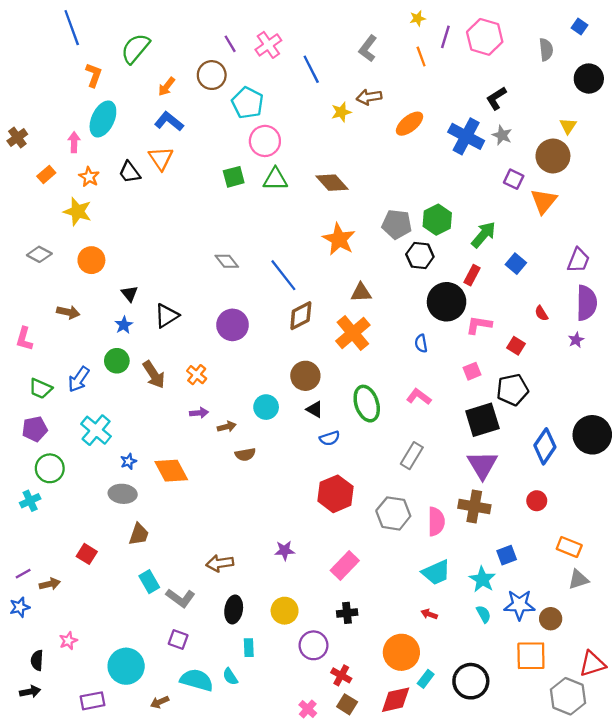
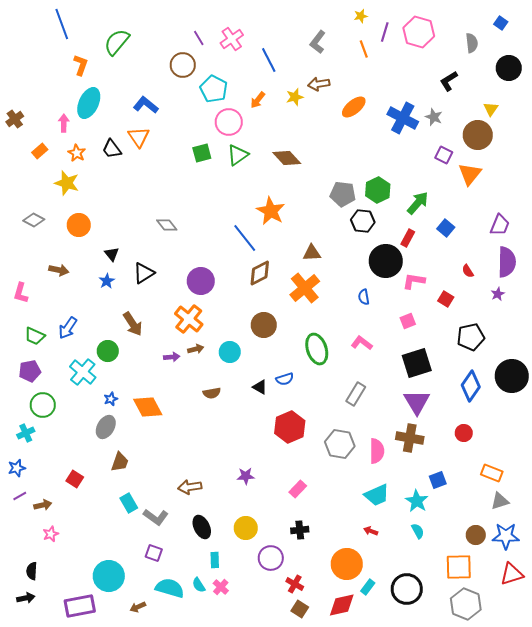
orange arrow: (167, 87) -> (258, 100), moved
black L-shape: (496, 98) -> (449, 81), moved
green triangle: (275, 179) -> (238, 155), turned -35
orange star: (339, 239) -> (271, 211), moved
gray diamond: (227, 261) -> (167, 225), moved
green circle: (117, 361) -> (108, 351), moved
orange cross: (197, 375) -> (189, 319), moved, size x1.6
black pentagon: (512, 390) -> (471, 337), moved
black triangle: (315, 409) -> (260, 387), moved
brown arrow: (227, 427) -> (196, 349), moved
gray ellipse: (123, 494) -> (106, 427), turned -65
pink rectangle: (345, 566) -> (298, 489), size x0.7
blue star: (519, 605) -> (506, 536), moved
blue star: (20, 607) -> (17, 468), moved
black ellipse: (234, 609) -> (202, 527), turned -35
pink star: (68, 641) -> (51, 534), moved
gray hexagon: (568, 696) -> (466, 604), moved
purple rectangle: (93, 701) -> (80, 606), size x1.4
pink cross: (308, 709) -> (221, 587), moved

